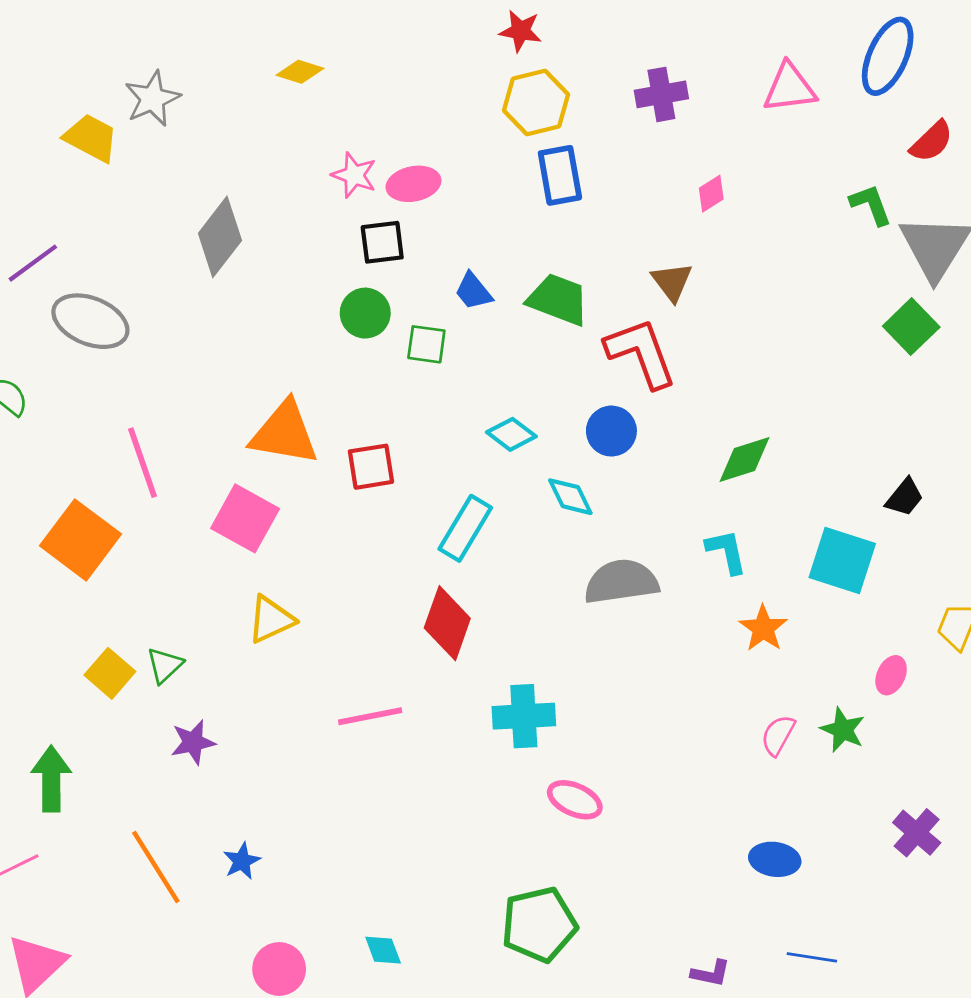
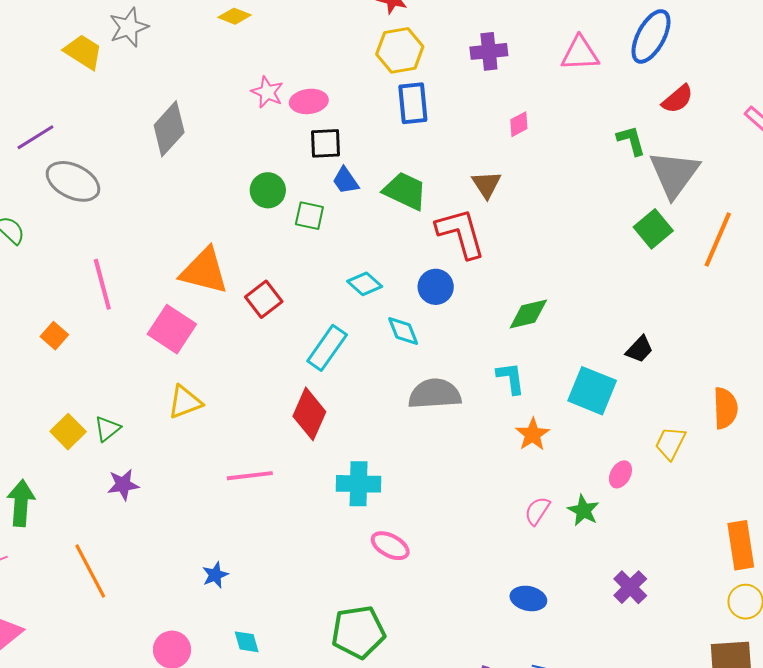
black square: (382, 242) -> (326, 143), moved
red square: (371, 467) -> (264, 299), turned -33
orange square: (80, 540) -> (54, 336), size x0.5
blue star: (242, 861) -> (215, 575), moved

